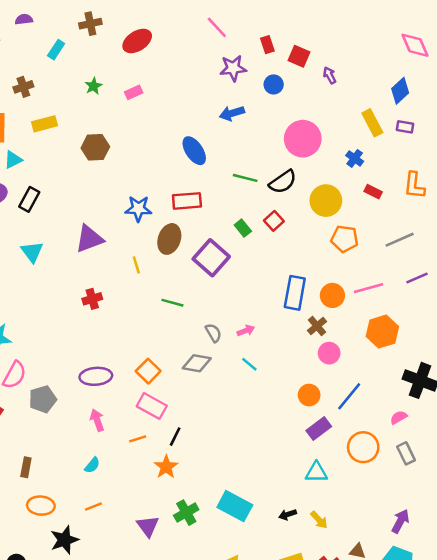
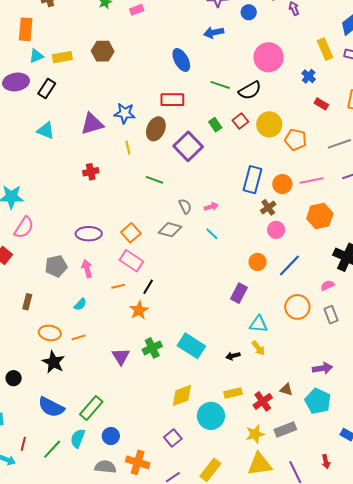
yellow rectangle: (45, 124) -> (62, 57), moved
yellow circle: (326, 201) -> (269, 124), moved
blue star: (138, 209) -> (125, 113), moved
cyan triangle: (32, 252) -> (46, 130), turned -36
gray pentagon: (43, 399) -> (56, 266), moved
purple rectangle: (319, 429) -> (239, 293), moved, turned -30
orange ellipse: (41, 506) -> (50, 333), moved
yellow arrow: (319, 520) -> (258, 348), moved
purple arrow: (400, 521) -> (322, 368), turned 48
black star: (64, 540) -> (53, 362), turned -30

